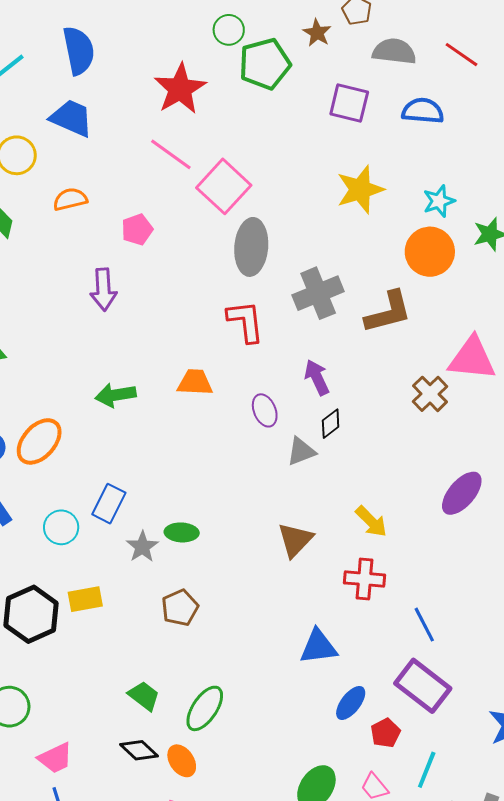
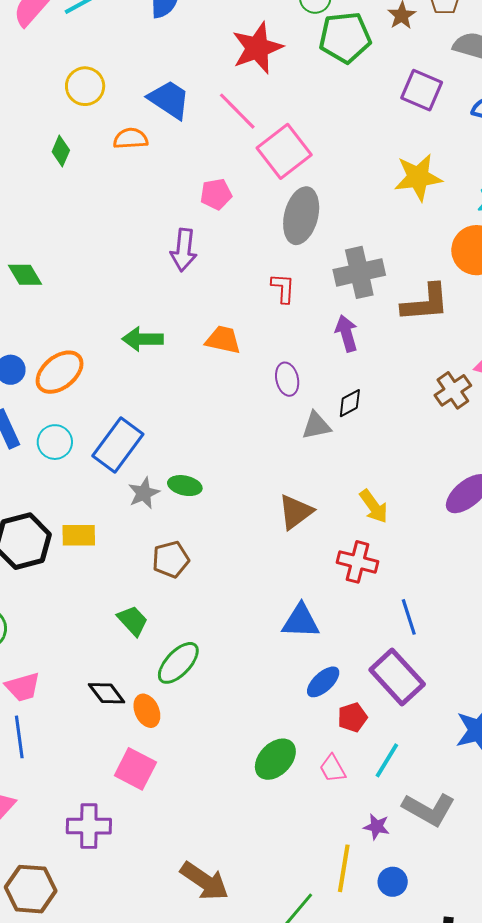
blue trapezoid: (72, 118) -> (169, 99), moved
pink pentagon: (137, 229) -> (216, 194), moved
purple arrow: (103, 290) -> (184, 250), moved
red L-shape: (246, 321) -> (283, 288), size x0.7
purple arrow: (317, 377) -> (347, 333), moved
blue rectangle: (109, 504) -> (118, 445), size x1.4
cyan circle: (61, 527) -> (55, 442), moved
green trapezoid: (144, 696) -> (133, 621), moved

